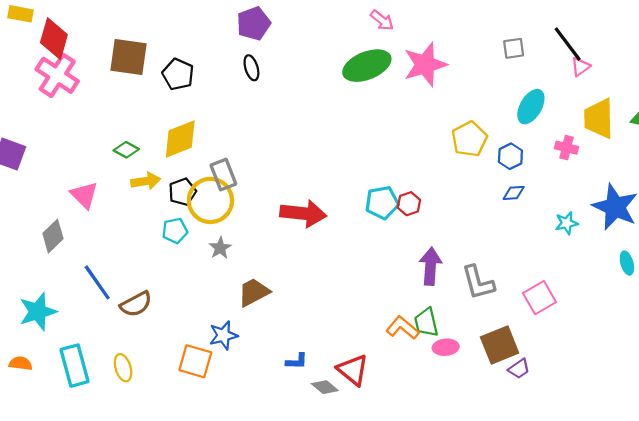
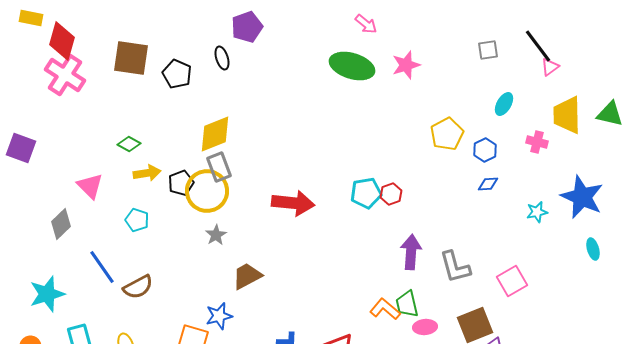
pink star: (425, 65) -> (406, 65), size x0.7
green ellipse: (367, 66) -> (352, 66), turned 39
black ellipse: (251, 68) -> (222, 58), moved
cyan ellipse: (531, 107) -> (504, 104), size x0.7
yellow diamond: (180, 139) -> (215, 134), moved
cyan pentagon: (175, 231) -> (137, 220), moved, turned 30

